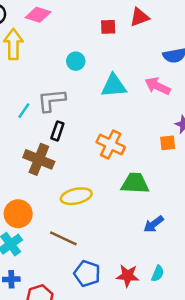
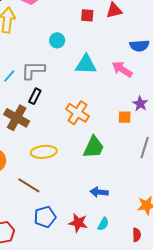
green trapezoid: (135, 183) -> (94, 147), turned 105
blue arrow: (154, 224) -> (99, 192), moved, turned 36
blue pentagon: (87, 274) -> (45, 217), turned 30

